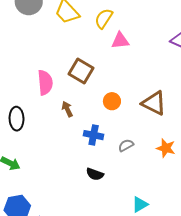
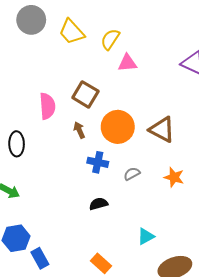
orange circle: (112, 101) -> (118, 127), size x1.8
brown arrow: (67, 109) -> (79, 130), moved
black semicircle: (95, 174) -> (99, 204), turned 144

